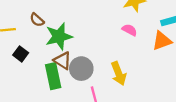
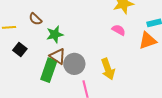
green star: (59, 36) -> (55, 34), size x0.7
green rectangle: (53, 76) -> (49, 70), turned 30

